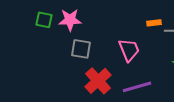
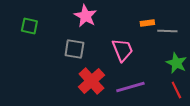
green square: (44, 20) -> (29, 26), moved
pink star: (70, 20) -> (85, 16), moved, turned 30

